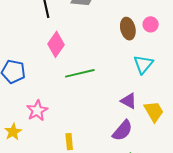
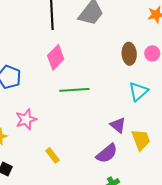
yellow rectangle: (69, 142) -> (53, 155), turned -42

